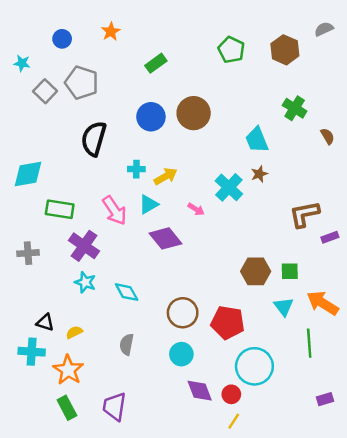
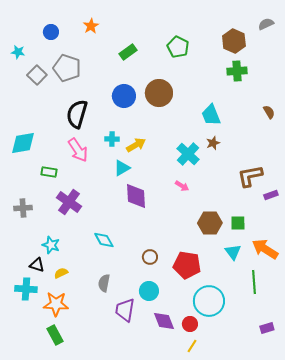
green pentagon: (231, 50) -> (178, 47), moved
green cross: (295, 108) -> (237, 71), moved, turned -36
green rectangle: (60, 209) -> (49, 172), size x0.7
pink arrow: (196, 209) -> (182, 186), moved
pink arrow: (114, 210) -> (78, 150), moved
purple diamond: (166, 238) -> (136, 196), turned 36
cyan star: (85, 282) -> (51, 245), moved
brown circle: (183, 313) -> (150, 257), size x0.6
orange star: (68, 370) -> (56, 304), turned -30
purple trapezoid: (114, 406) -> (125, 310), moved

